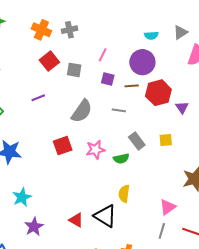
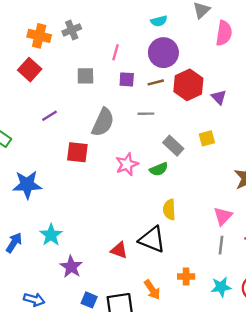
cyan semicircle: (151, 35) -> (159, 21), moved
red square: (49, 61) -> (30, 70), moved
red square: (63, 146) -> (77, 152), moved, turned 36

